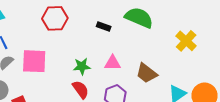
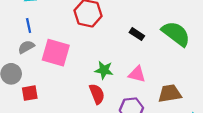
brown trapezoid: (147, 73) -> (170, 94), turned 120

